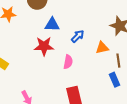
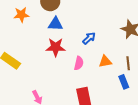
blue triangle: (52, 24) -> (55, 24), moved
orange triangle: (102, 48) -> (105, 61), moved

